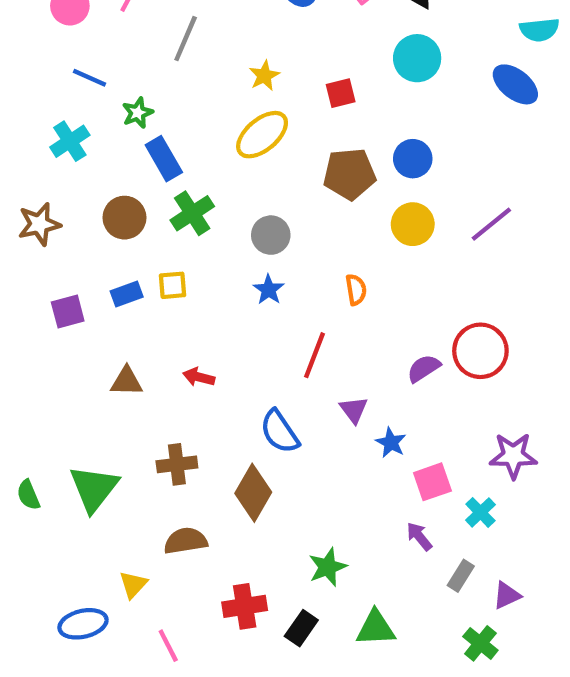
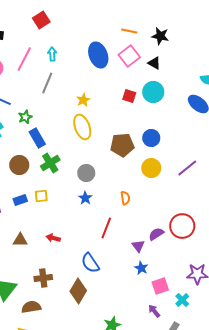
red square: (341, 93) -> (129, 96), moved, turned 32
yellow ellipse: (262, 135) -> (82, 127), turned -70
purple triangle: (354, 410) -> (138, 246), moved
brown semicircle: (186, 541) -> (31, 307), moved

